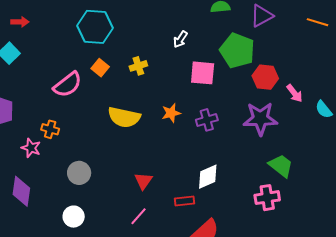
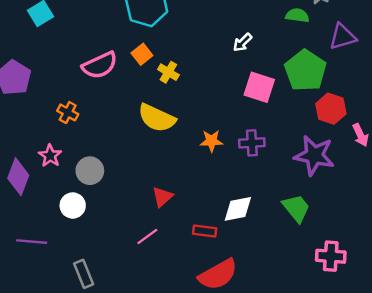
yellow cross: (138, 66) -> (168, 72), moved, turned 36
orange star: (171, 113) -> (211, 141), moved
pink star: (31, 148) -> (50, 156), moved
green trapezoid: (281, 166) -> (296, 208), moved
pink cross: (267, 198) -> (331, 256), moved
white circle: (74, 217) -> (73, 206), moved

